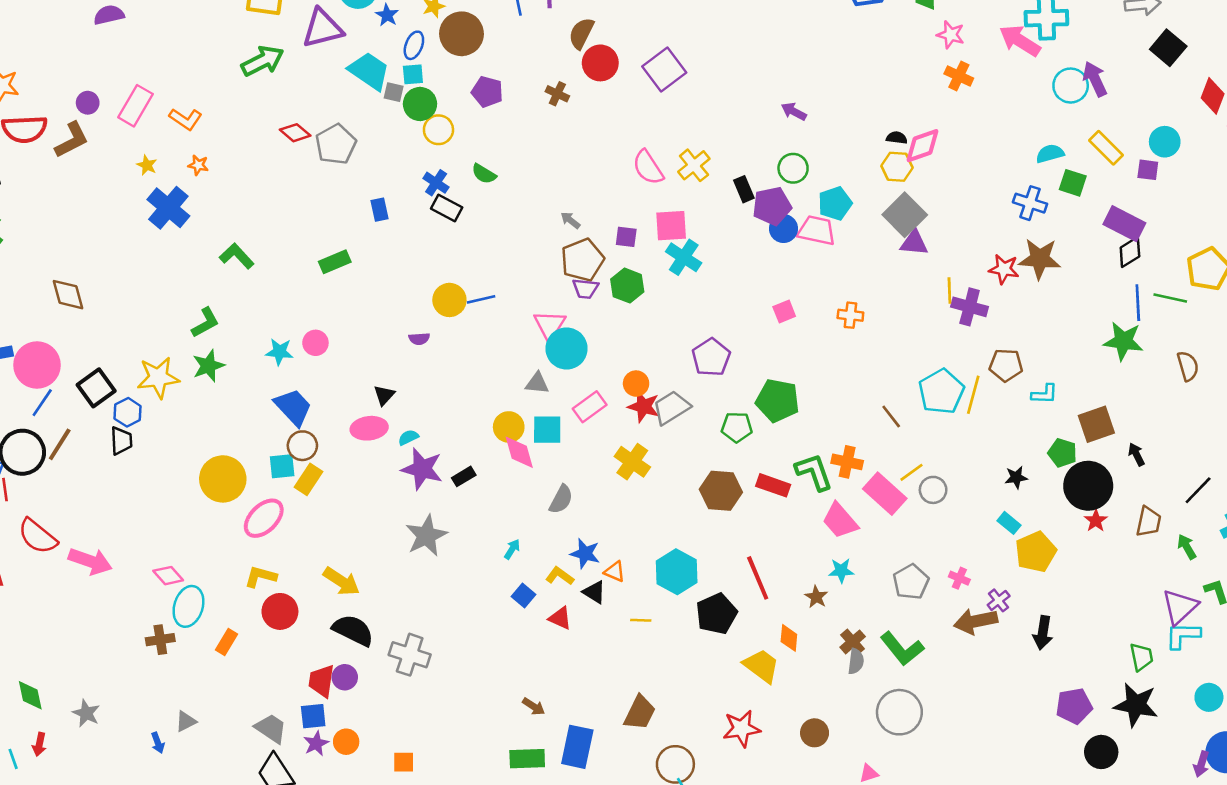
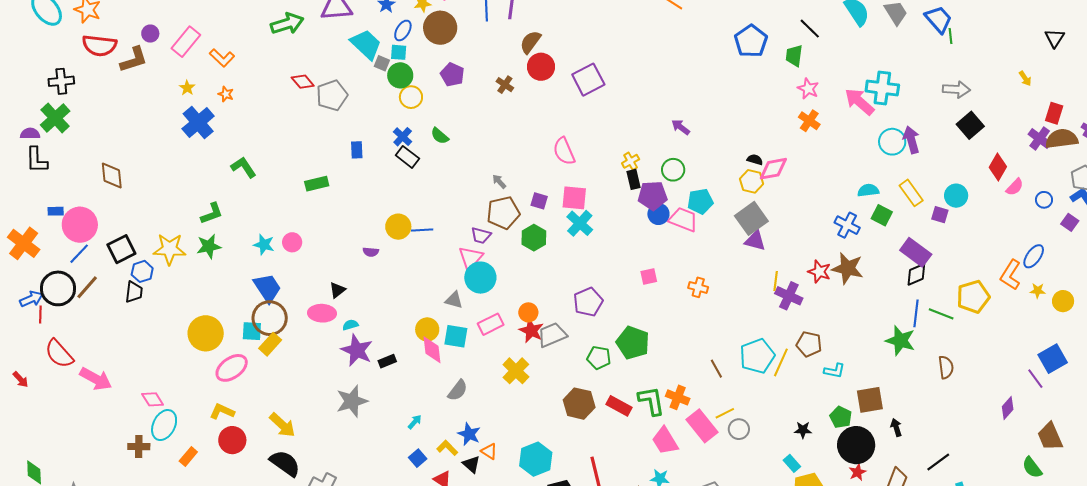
yellow cross: (694, 165) -> (631, 161), moved, size x0.7
purple trapezoid: (585, 289) -> (481, 235), moved
brown circle: (302, 446) -> (270, 318), size x1.5

